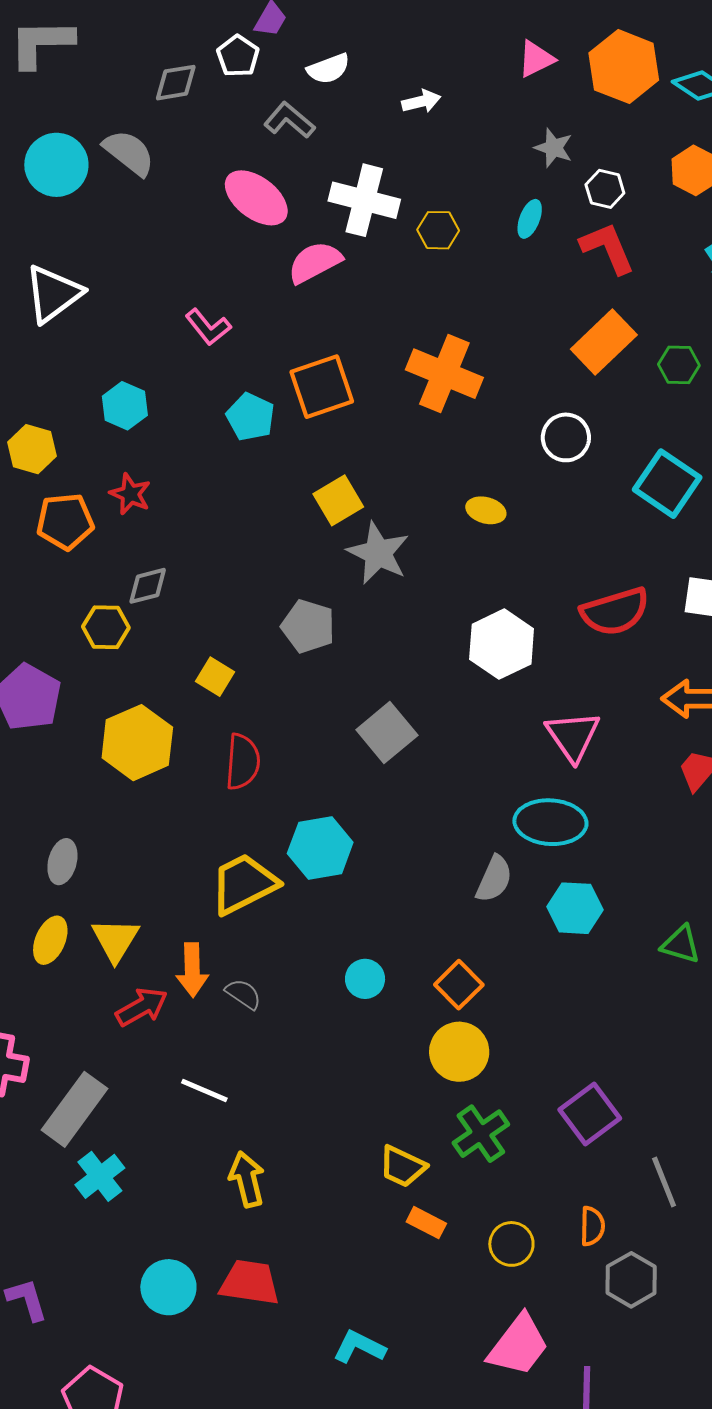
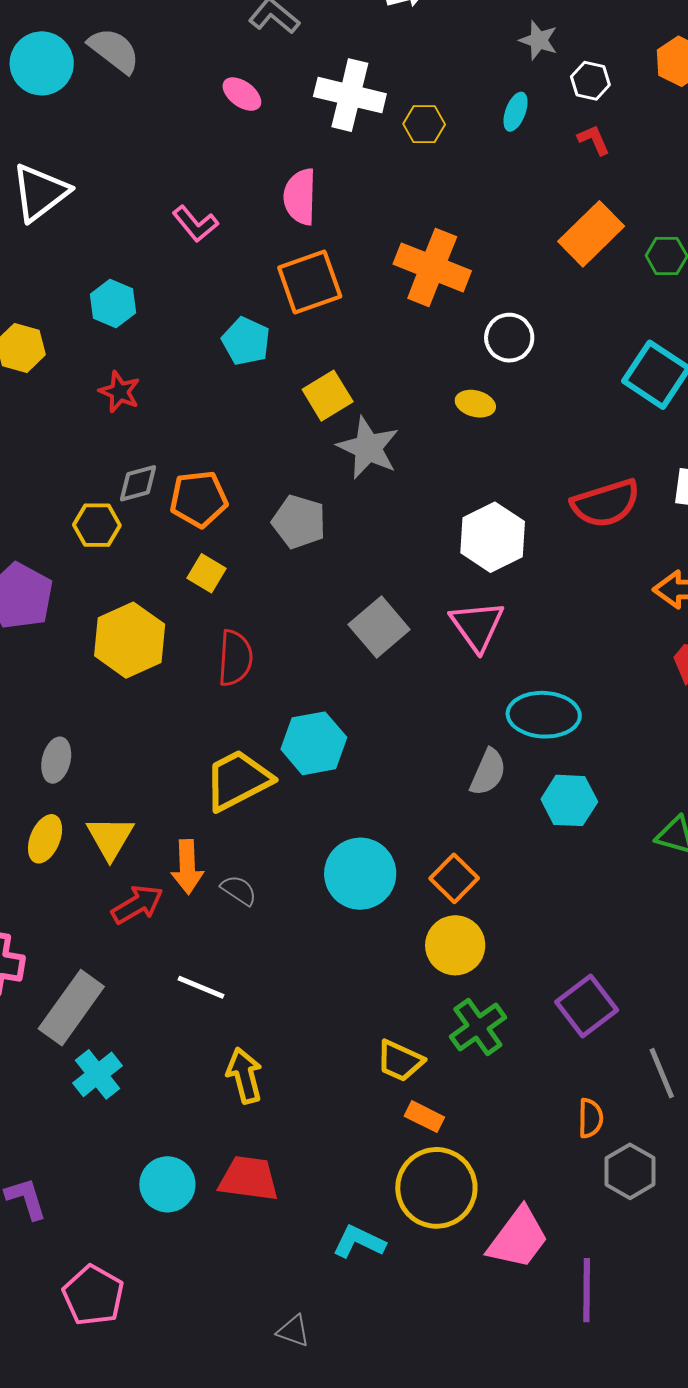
pink ellipse: (256, 198) -> (242, 94), size x0.6
red L-shape: (608, 248) -> (594, 140), size x0.6
pink semicircle: (315, 262) -> (300, 197), moved, turned -60
cyan pentagon: (250, 417) -> (246, 341), moved
white circle: (566, 437) -> (509, 338), moved
orange pentagon: (65, 521) -> (199, 499), moved
pink triangle: (573, 736) -> (477, 626), moved
cyan circle: (365, 979) -> (360, 874), size x1.8
yellow circle: (511, 1244) -> (436, 1188), moved, size x1.8

